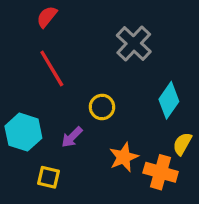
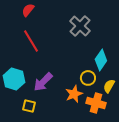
yellow circle: (102, 107) -> (88, 78), moved
purple arrow: (72, 137) -> (43, 82), size x1.5

